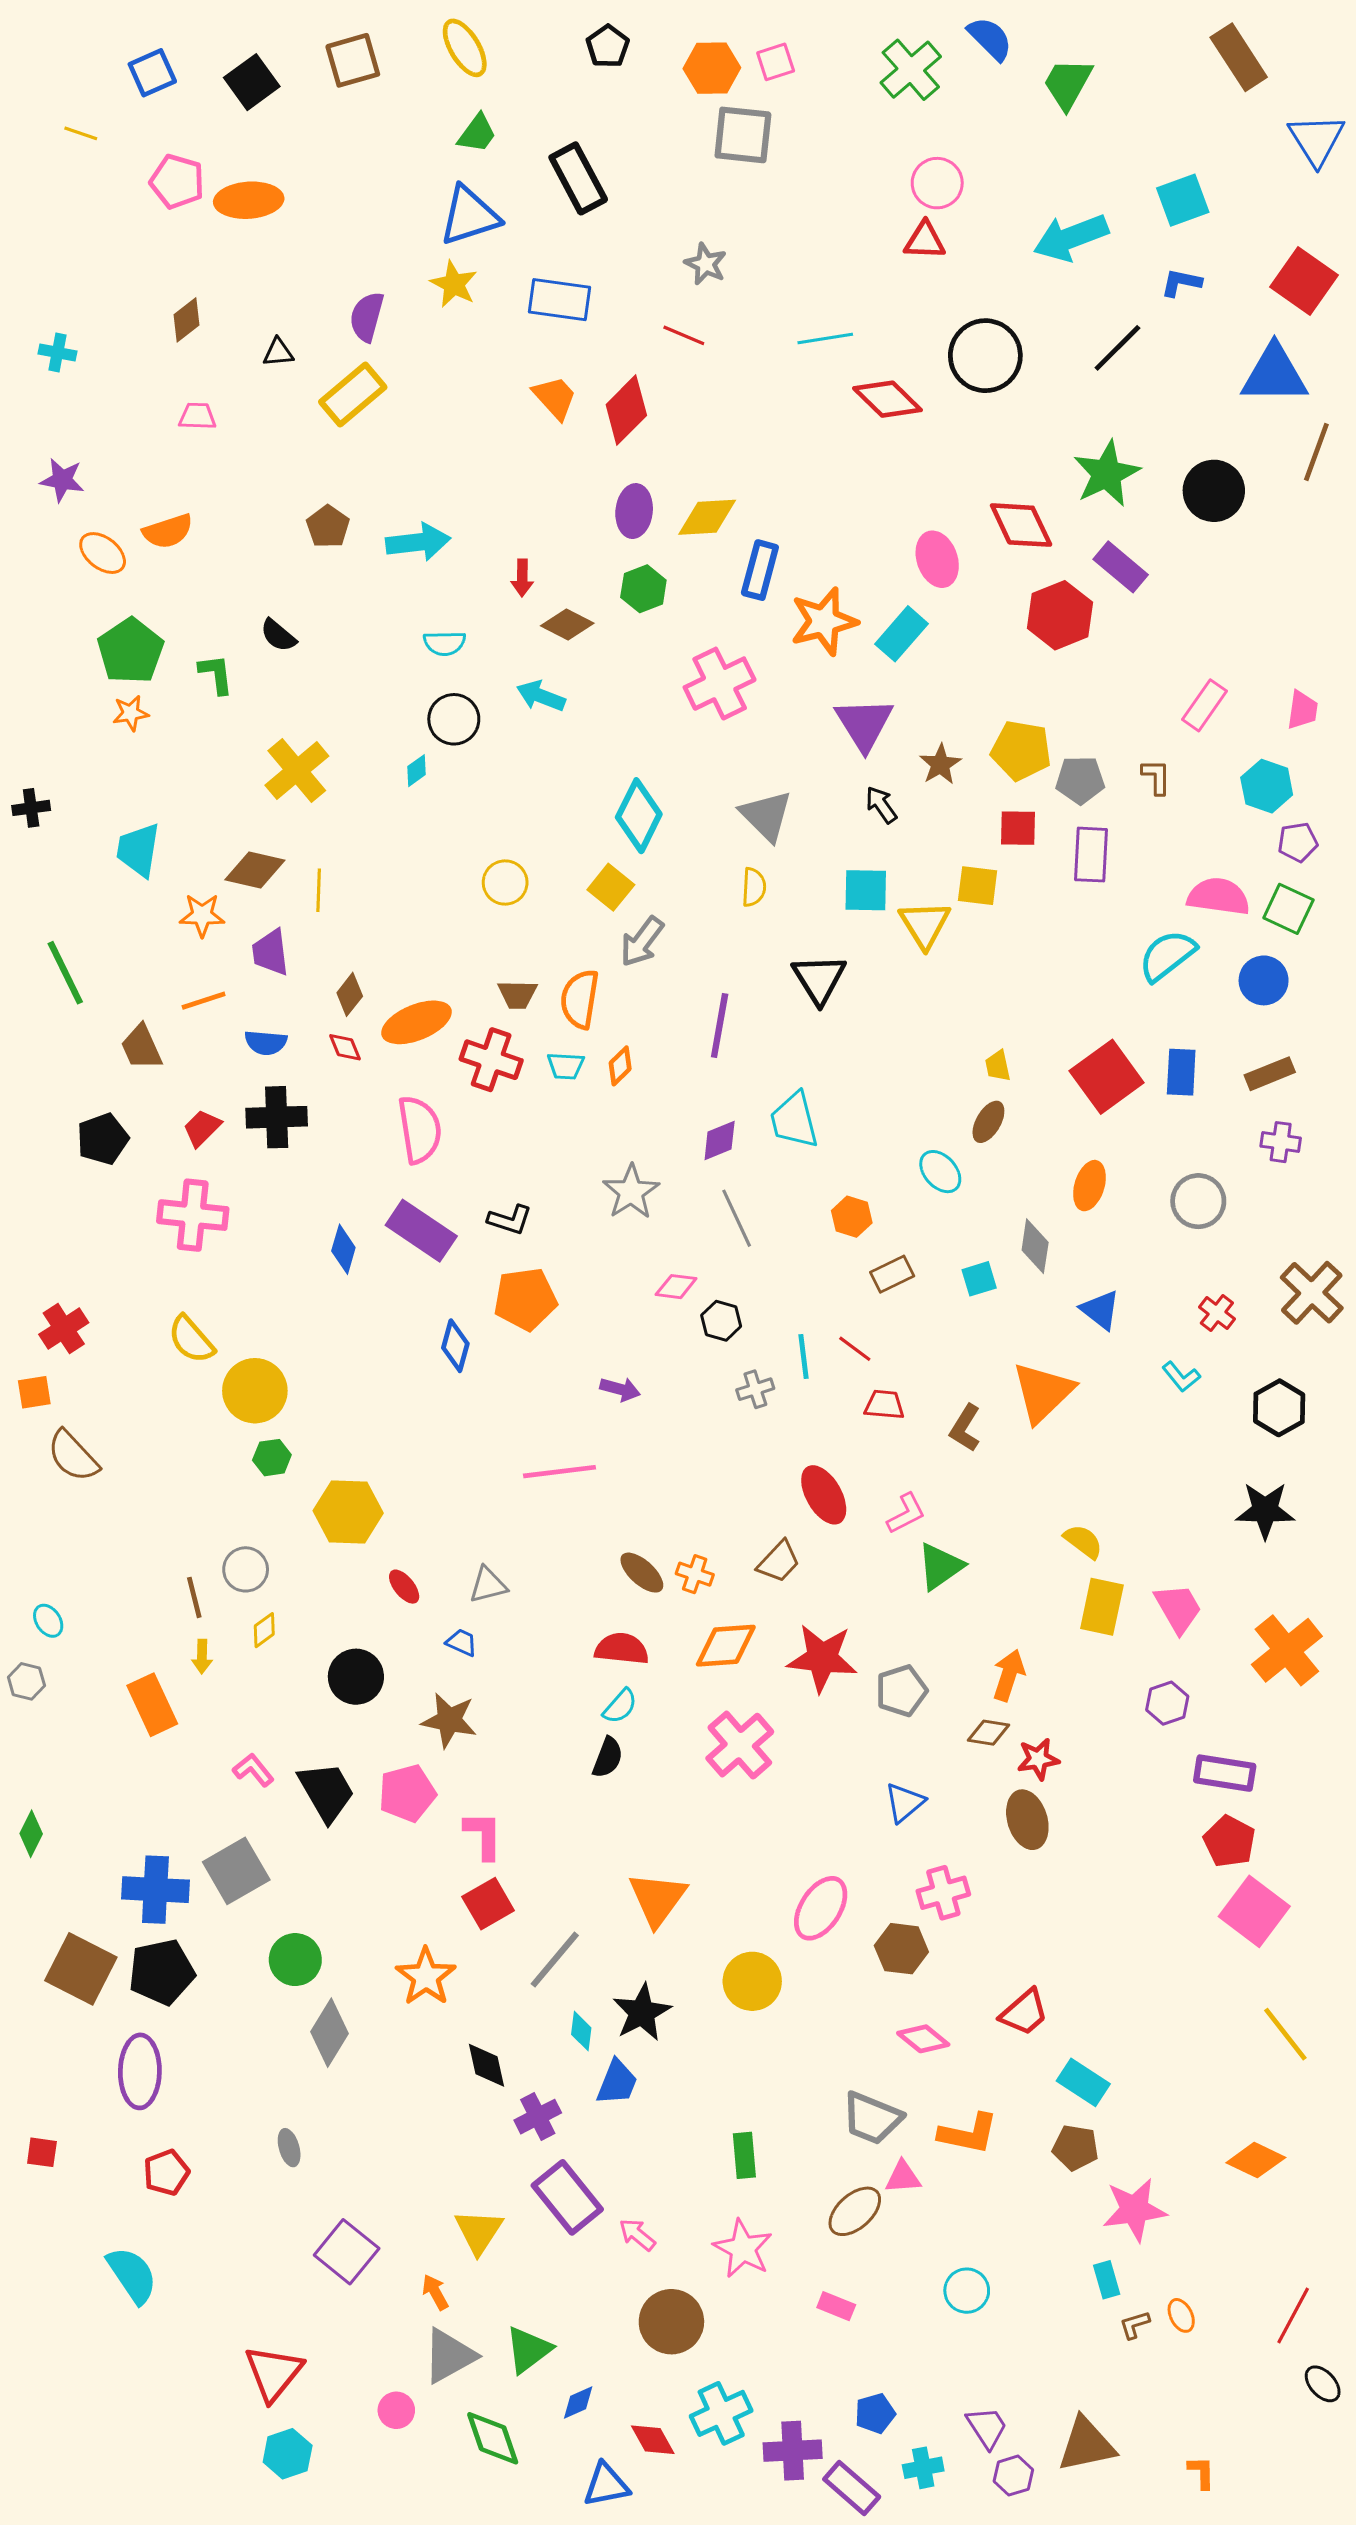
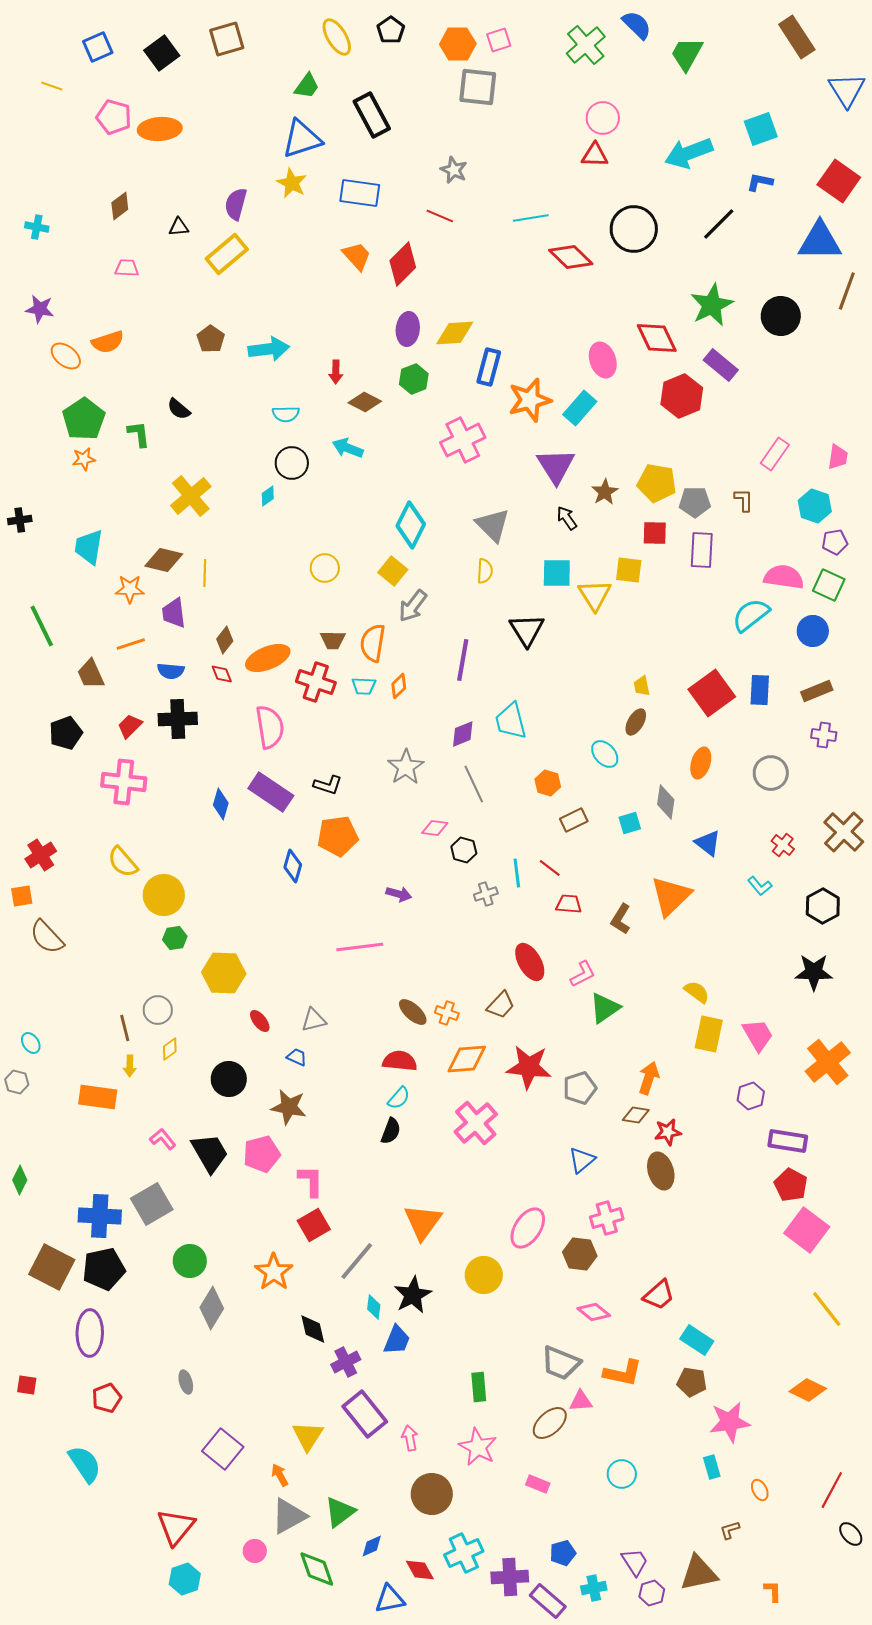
yellow ellipse: (465, 48) -> (337, 37), moved
orange rectangle: (152, 1705) -> (98, 1097), turned -57
pink arrow: (637, 2235) -> (410, 1438), turned 40
brown L-shape: (1135, 2325) -> (730, 1530), moved

